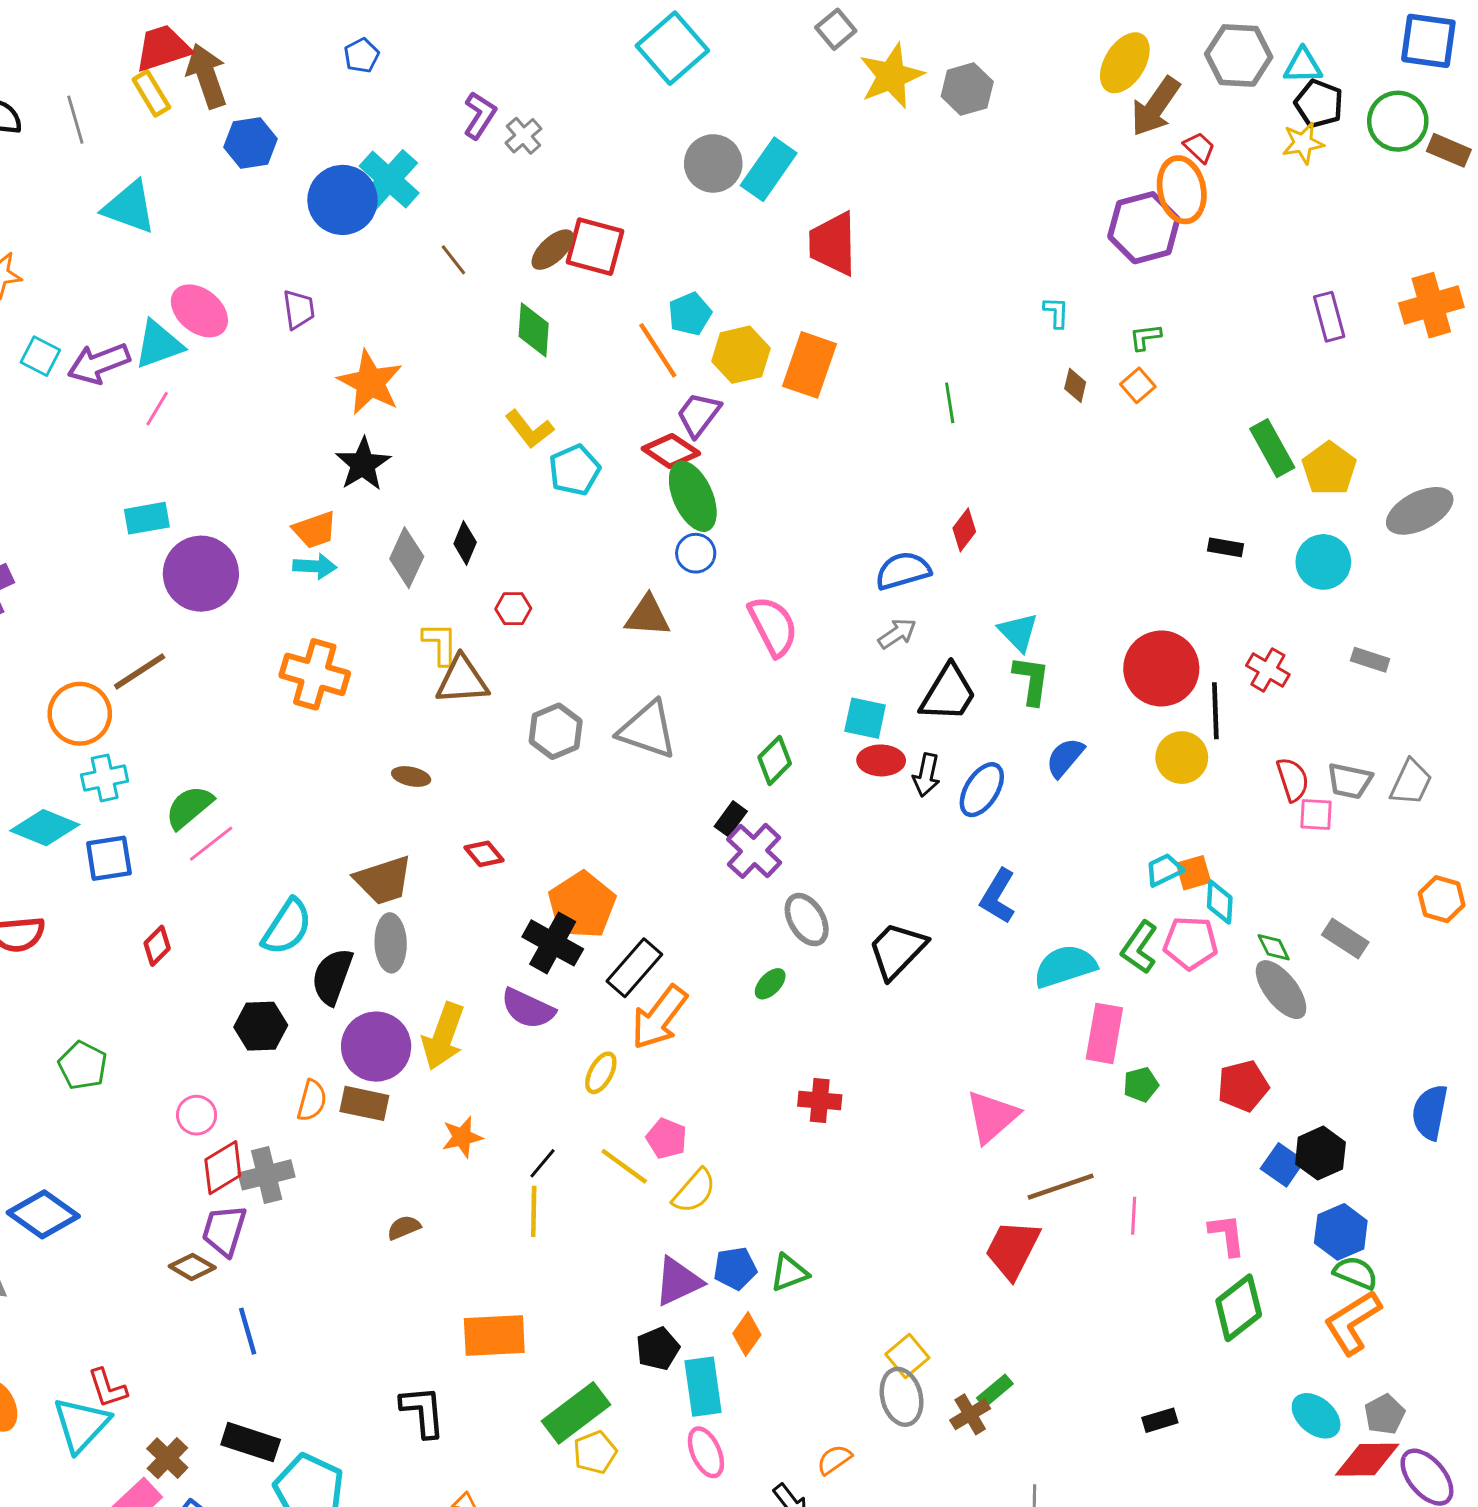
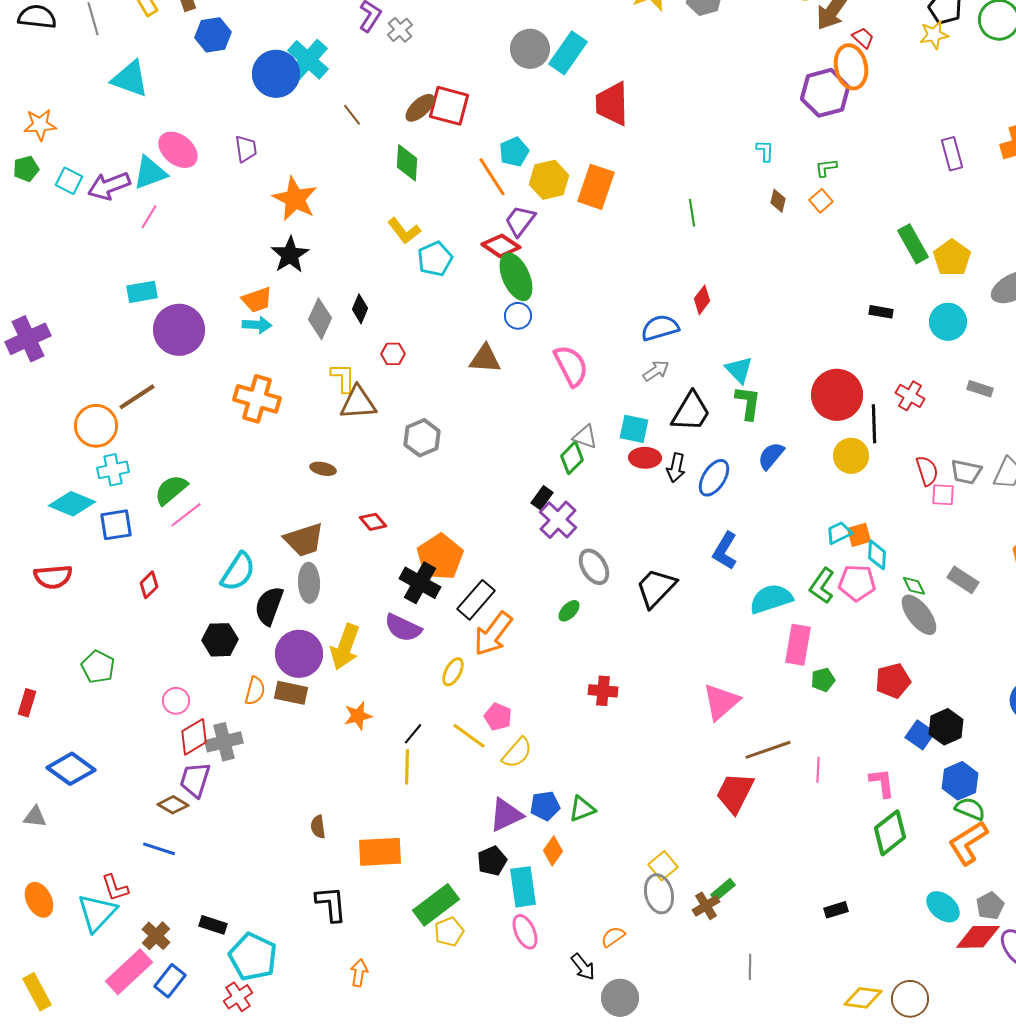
gray triangle: (648, 730) -> (585, 437), moved, size x0.6
brown semicircle: (404, 1228) -> (318, 827), moved, turned -75
blue line: (248, 1331) -> (159, 849), moved, turned -56
black rectangle: (251, 1442) -> (213, 925), size x0.7

